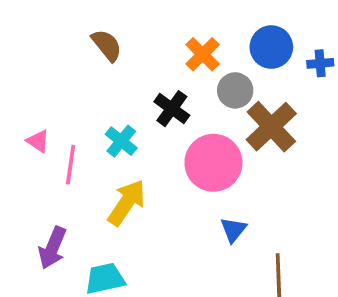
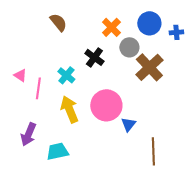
pink circle: (213, 163) -> (106, 105), moved
yellow arrow: (127, 203) -> (69, 109), turned -56

